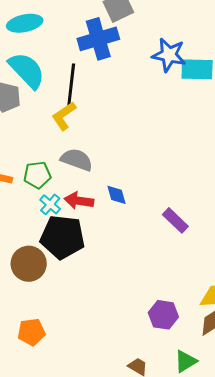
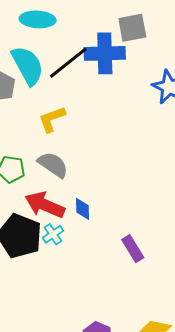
black line: (71, 86) -> (68, 63), moved, turned 30
red arrow: (79, 201) -> (45, 205), size x1.4
cyan cross: (50, 204) -> (53, 234), moved

